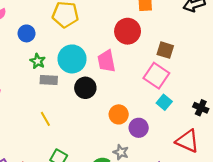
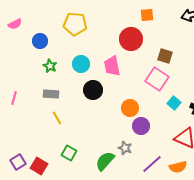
cyan circle: (72, 59) -> (81, 64), size x0.7
gray rectangle: (49, 80) -> (51, 94), moved
cyan square: (164, 102) -> (174, 103), moved
orange circle: (119, 114) -> (130, 108), moved

